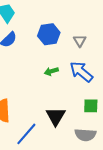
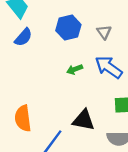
black triangle: (56, 116) -> (84, 120), turned -45

